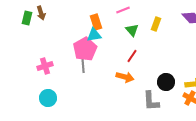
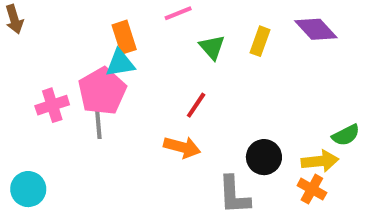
yellow rectangle: (156, 24) -> (260, 41), moved
green triangle: (132, 30) -> (212, 47), moved
pink cross: (45, 66) -> (52, 105), moved

